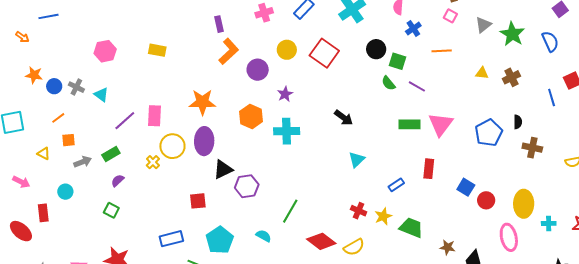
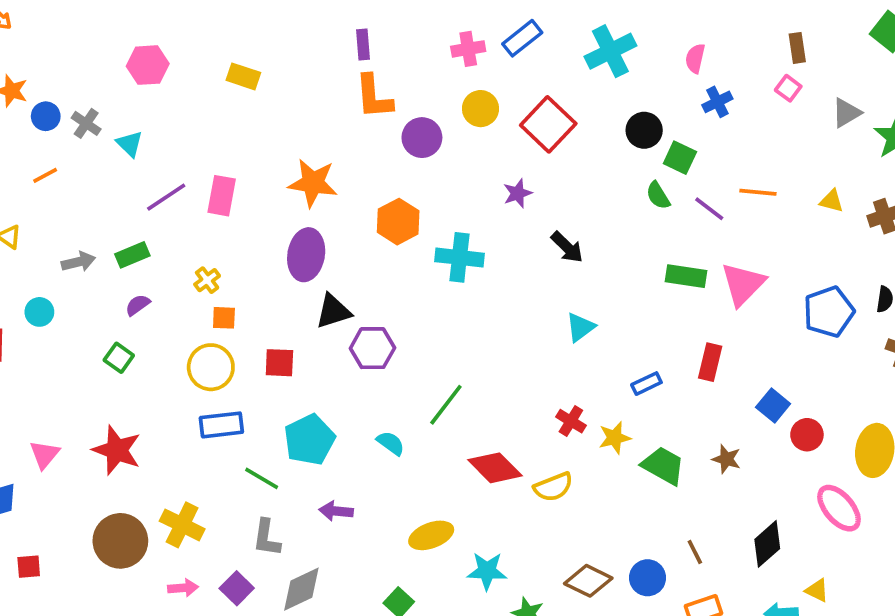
pink cross: (264, 13) -> (468, 49), moved
orange L-shape: (229, 51) -> (374, 97), turned 120
orange line: (442, 51) -> (758, 192), moved
purple star: (285, 94) -> (518, 193), moved
orange square: (68, 140) -> (224, 318), moved
yellow circle: (172, 146) -> (211, 367), moved
pink ellipse: (509, 237) -> (839, 508), turned -36
brown star: (447, 247) -> (726, 459), moved

